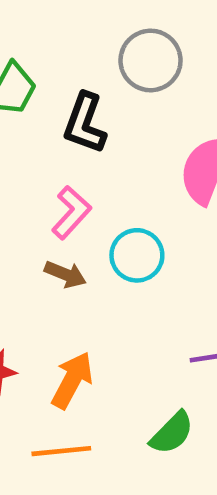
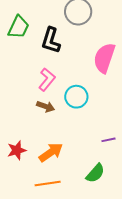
orange arrow: (72, 380) -> (51, 152), turned 30

